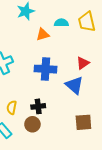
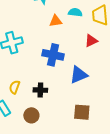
red triangle: (83, 63) -> (91, 41), moved
blue triangle: (74, 85) -> (79, 75), turned 48
brown circle: (32, 124) -> (31, 115), moved

